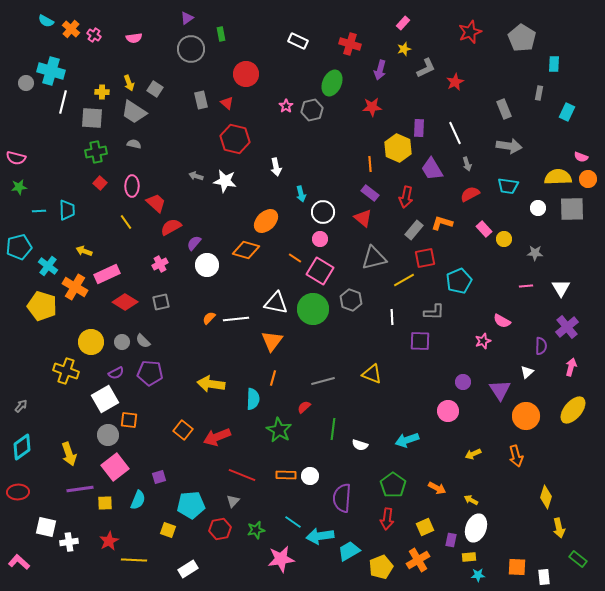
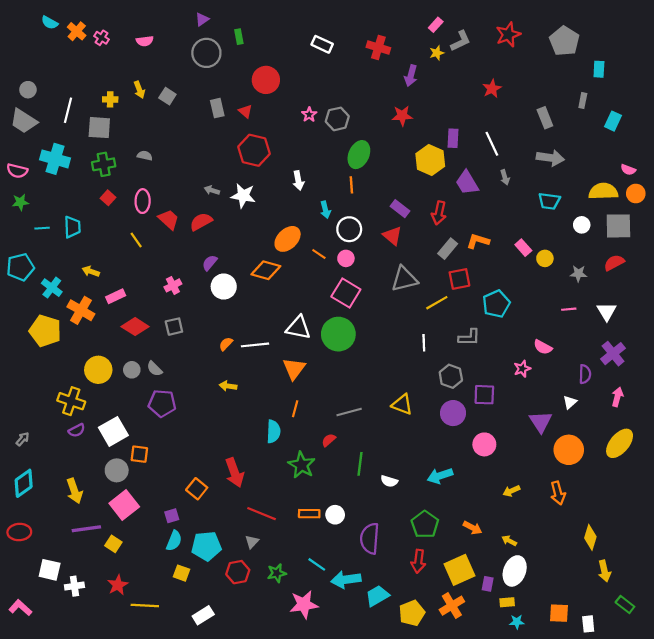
gray L-shape: (426, 68) -> (461, 41), moved
cyan cross: (51, 71) -> (55, 159), moved
green ellipse: (332, 83) -> (359, 155), moved
gray trapezoid: (134, 112) -> (24, 121), moved
orange line: (370, 164) -> (351, 185), moved
red semicircle: (470, 194) -> (614, 263), moved
red semicircle: (171, 227) -> (201, 222), moved
orange line: (295, 258) -> (319, 254), moved
pink rectangle: (107, 274) -> (116, 296), size x0.7
gray hexagon: (351, 300) -> (451, 376), moved
purple square: (420, 341) -> (484, 395), moved
purple semicircle: (116, 373) -> (77, 430), moved
purple circle: (463, 382) -> (453, 413), moved, size x1.5
yellow arrow: (211, 384) -> (228, 386), moved, size x0.6
orange square: (183, 430) -> (197, 489), moved
red arrow: (217, 437) -> (235, 473), turned -88
cyan semicircle: (138, 500) -> (174, 541), moved
yellow square: (105, 503) -> (113, 544), turned 35
yellow square: (425, 527) -> (459, 570), size x1.6

